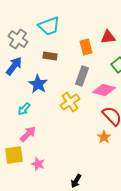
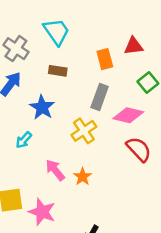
cyan trapezoid: (49, 26) -> (56, 32), turned -105
pink arrow: (28, 134) -> (55, 170), moved, turned -84
orange star: (104, 137) -> (83, 177), moved
pink star: (38, 164) -> (42, 212), size x1.5

